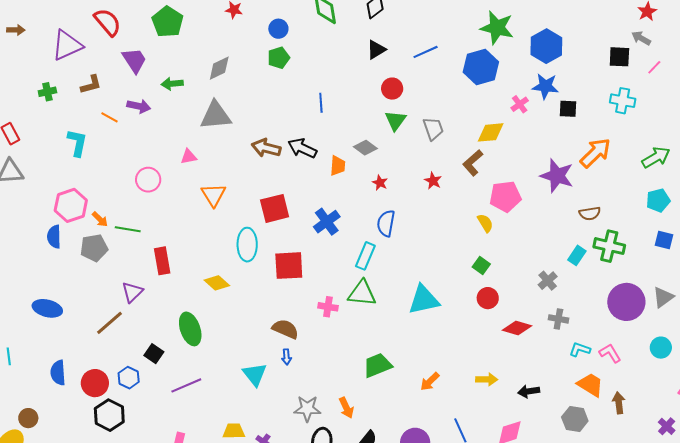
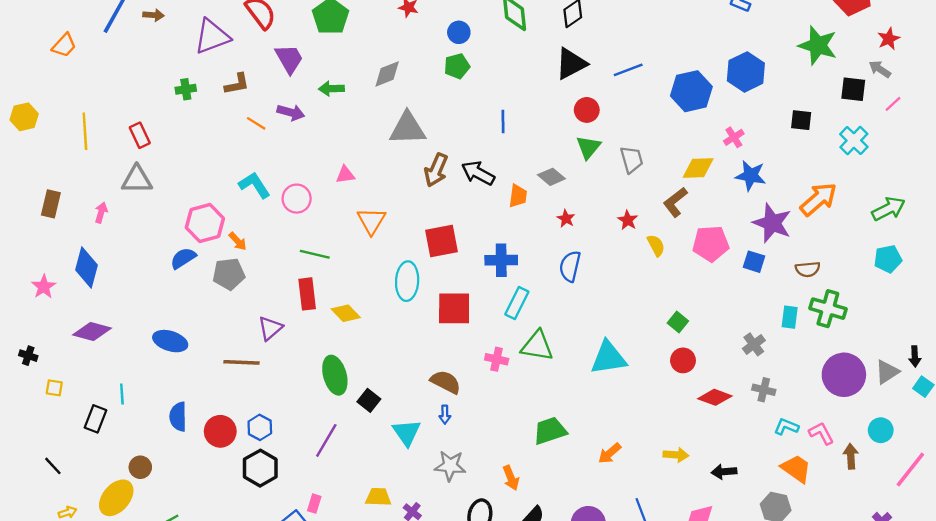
green star: (497, 28) -> (818, 45), moved
blue hexagon: (546, 46) -> (746, 72), moved
black triangle: (376, 50) -> (571, 64), size x1.4
blue star: (545, 86) -> (751, 176), moved
cyan cross: (623, 101) -> (854, 140), turned 30
black square: (568, 109) -> (801, 120), moved
gray triangle: (216, 116) -> (408, 128), moved
cyan L-shape: (77, 143) -> (254, 185), moved, turned -48
brown arrow: (266, 148) -> (436, 170), turned -84
blue cross: (327, 222) -> (501, 260), turned 32
yellow semicircle: (485, 223) -> (656, 245), moved
green line: (128, 229) -> (315, 254), moved
blue semicircle: (54, 237) -> (183, 258), turned 55
blue square: (664, 240) -> (754, 262), moved
cyan rectangle: (577, 255) -> (790, 317), turned -30
cyan rectangle: (365, 256) -> (517, 303), moved
yellow diamond: (217, 283) -> (346, 313), moved
brown line: (110, 323) -> (242, 362), turned 40
black square: (154, 354) -> (369, 400), moved
purple line: (186, 385) -> (326, 440), turned -40
brown arrow: (619, 403) -> (851, 456), moved
gray star: (307, 409) -> (450, 466), moved
black hexagon: (109, 415) -> (260, 468), moved

